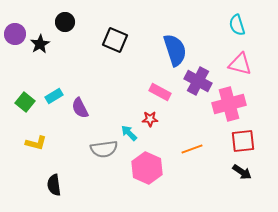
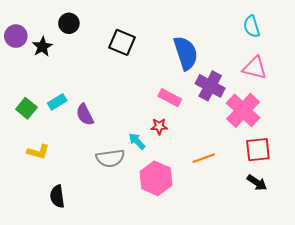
pink cross: (229, 104) -> (243, 110), turned -32

